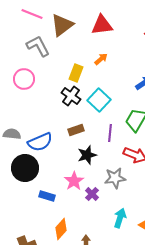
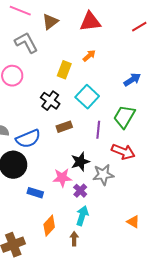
brown triangle: (62, 25) -> (50, 22), size x0.7
black cross: (71, 96) -> (50, 101), moved
black star: (87, 155) -> (80, 162), moved
pink star: (74, 181) -> (62, 178), turned 30
cyan arrow: (120, 218) -> (82, 216), moved

